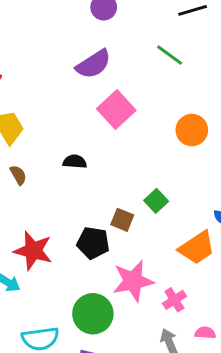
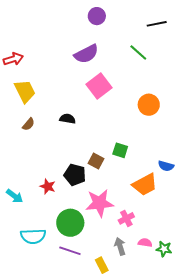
brown semicircle: (18, 175) -> (28, 124), turned 64
green square: (156, 201) -> (120, 150), turned -35
red star: (33, 251) -> (48, 186), moved, size x0.6

